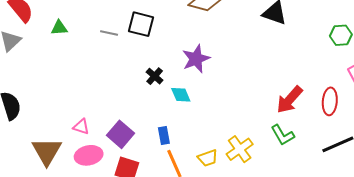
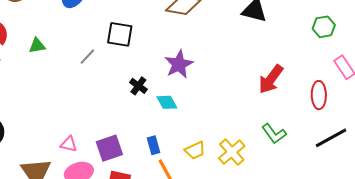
gray line: (109, 33) -> (87, 57), moved, turned -54
red arrow: (290, 100) -> (271, 79), moved
purple square: (120, 134) -> (109, 148), turned 36
yellow trapezoid: (208, 158) -> (195, 150), moved

